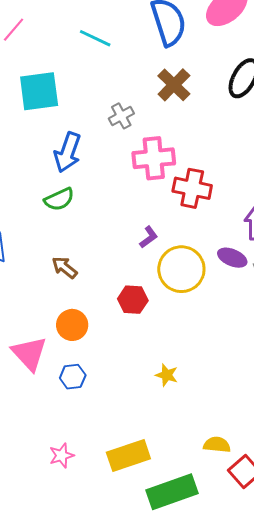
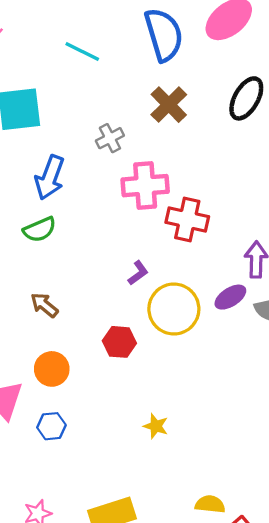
purple ellipse: (232, 258) -> (230, 297), turned -56

